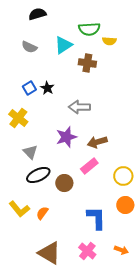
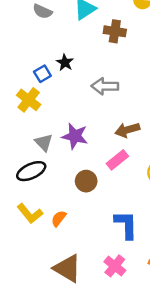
blue square: (29, 88) -> (42, 74), moved
purple star: (66, 137) -> (75, 136), moved, turned 30
black ellipse: (38, 175) -> (31, 171), moved

